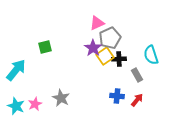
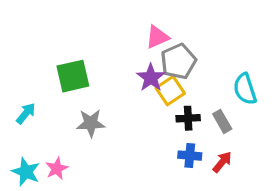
green square: (45, 47) -> (73, 76), size x1.5
black cross: (119, 59) -> (188, 118), moved
cyan arrow: (16, 70) -> (26, 113), size x0.6
gray star: (61, 98) -> (91, 123), moved, turned -30

